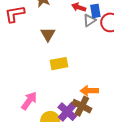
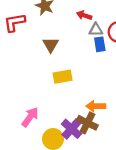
blue rectangle: (95, 11) -> (100, 44), moved
gray triangle: (89, 20) -> (96, 30), turned 32

